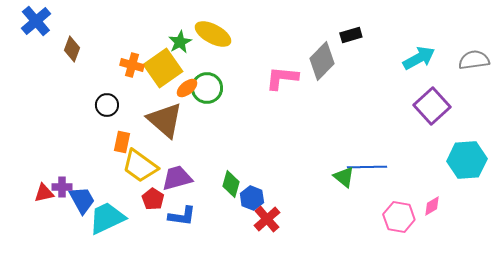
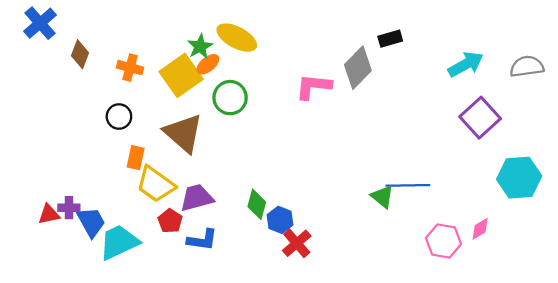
orange cross: (132, 65) -> (130, 68), moved
orange ellipse: (187, 88) -> (208, 64), moved

